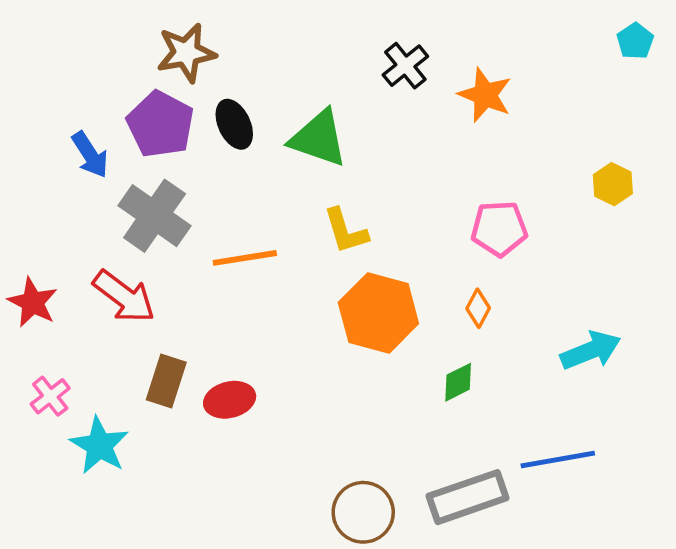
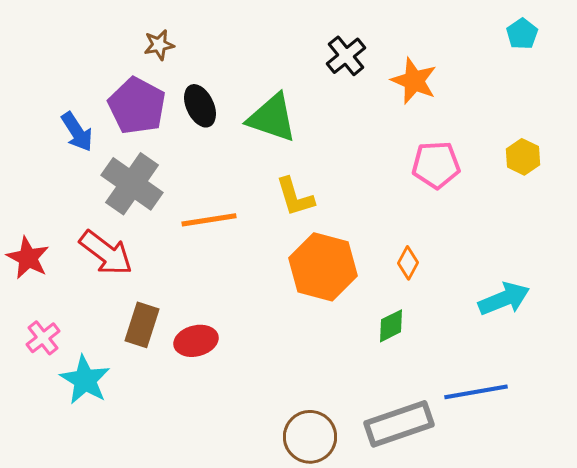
cyan pentagon: (635, 41) -> (522, 34), moved
brown star: (186, 53) -> (159, 45), size x0.6
pink pentagon: (499, 229) -> (436, 165), moved

